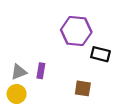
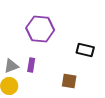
purple hexagon: (76, 31) -> (40, 29), moved

